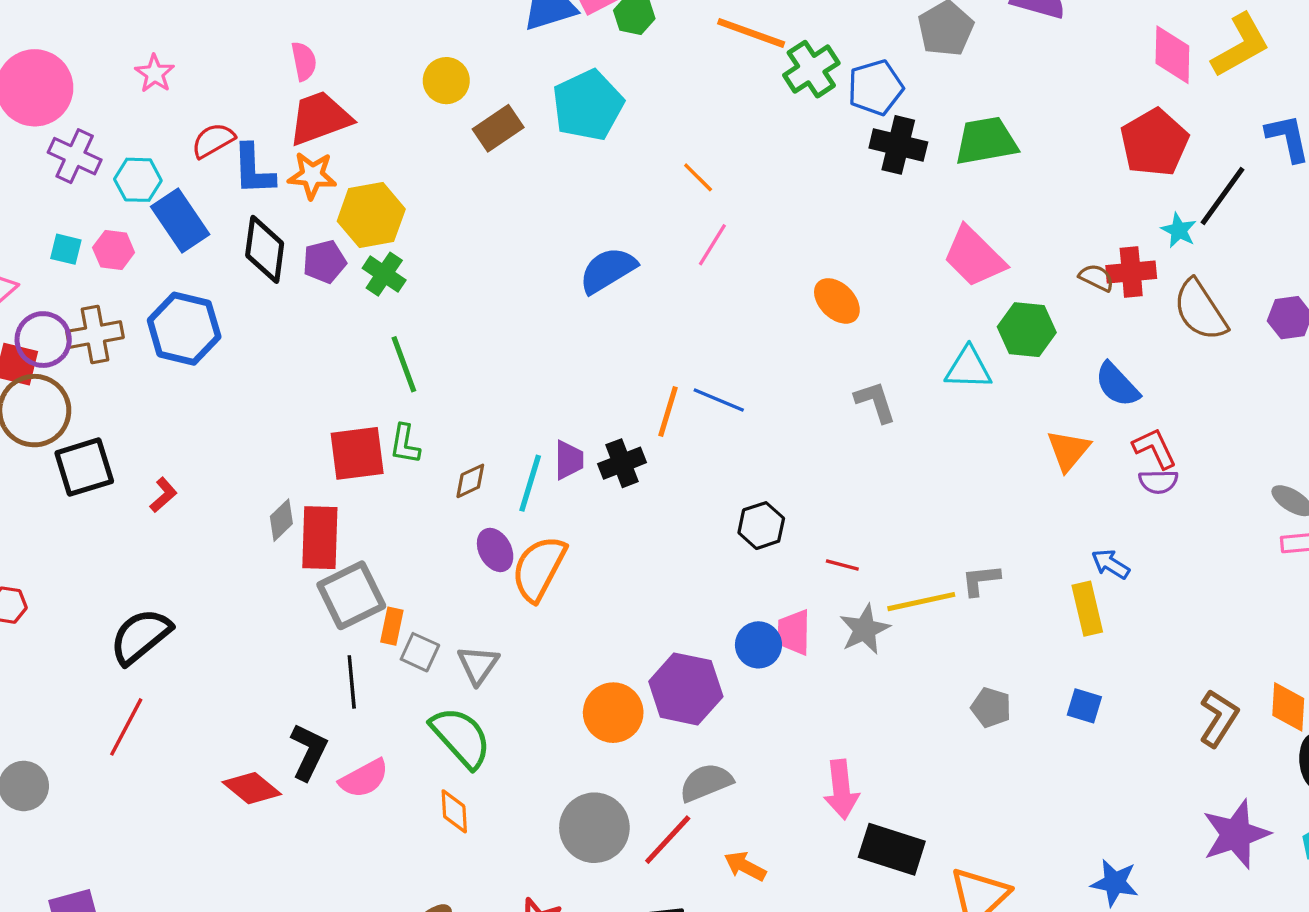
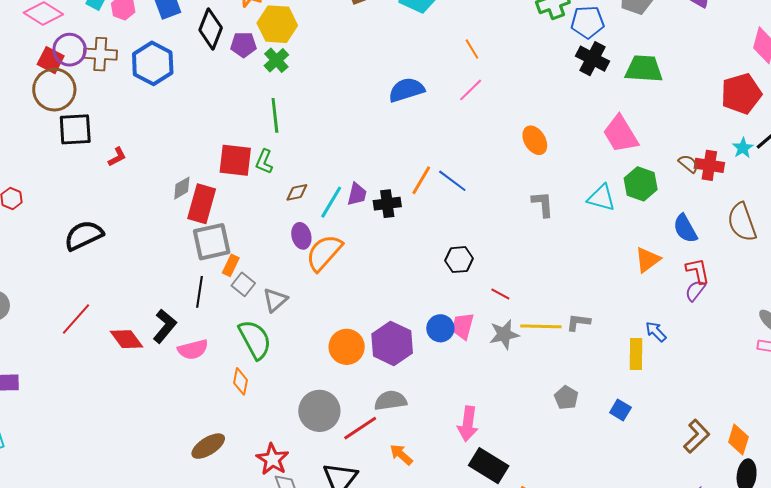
brown semicircle: (1200, 310) -> (742, 222), moved
purple semicircle: (1158, 482) -> (695, 291), turned 115
red line: (126, 727) -> (76, 319), moved

